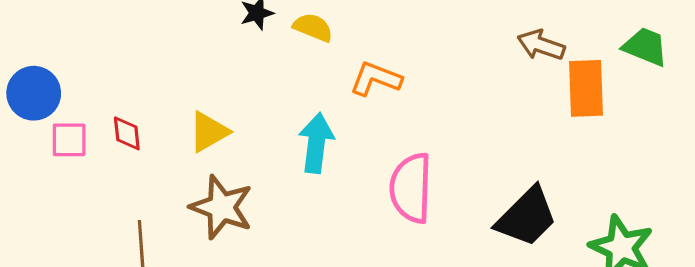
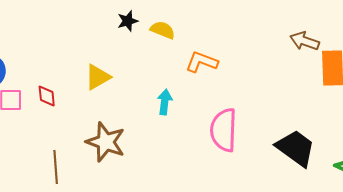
yellow triangle: (209, 132) -> (98, 77), moved
cyan arrow: (316, 143) -> (165, 102), size x0.7
black trapezoid: (527, 217) -> (296, 148), turned -99

